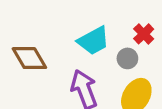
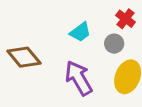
cyan trapezoid: (93, 41) -> (80, 32), size x0.7

